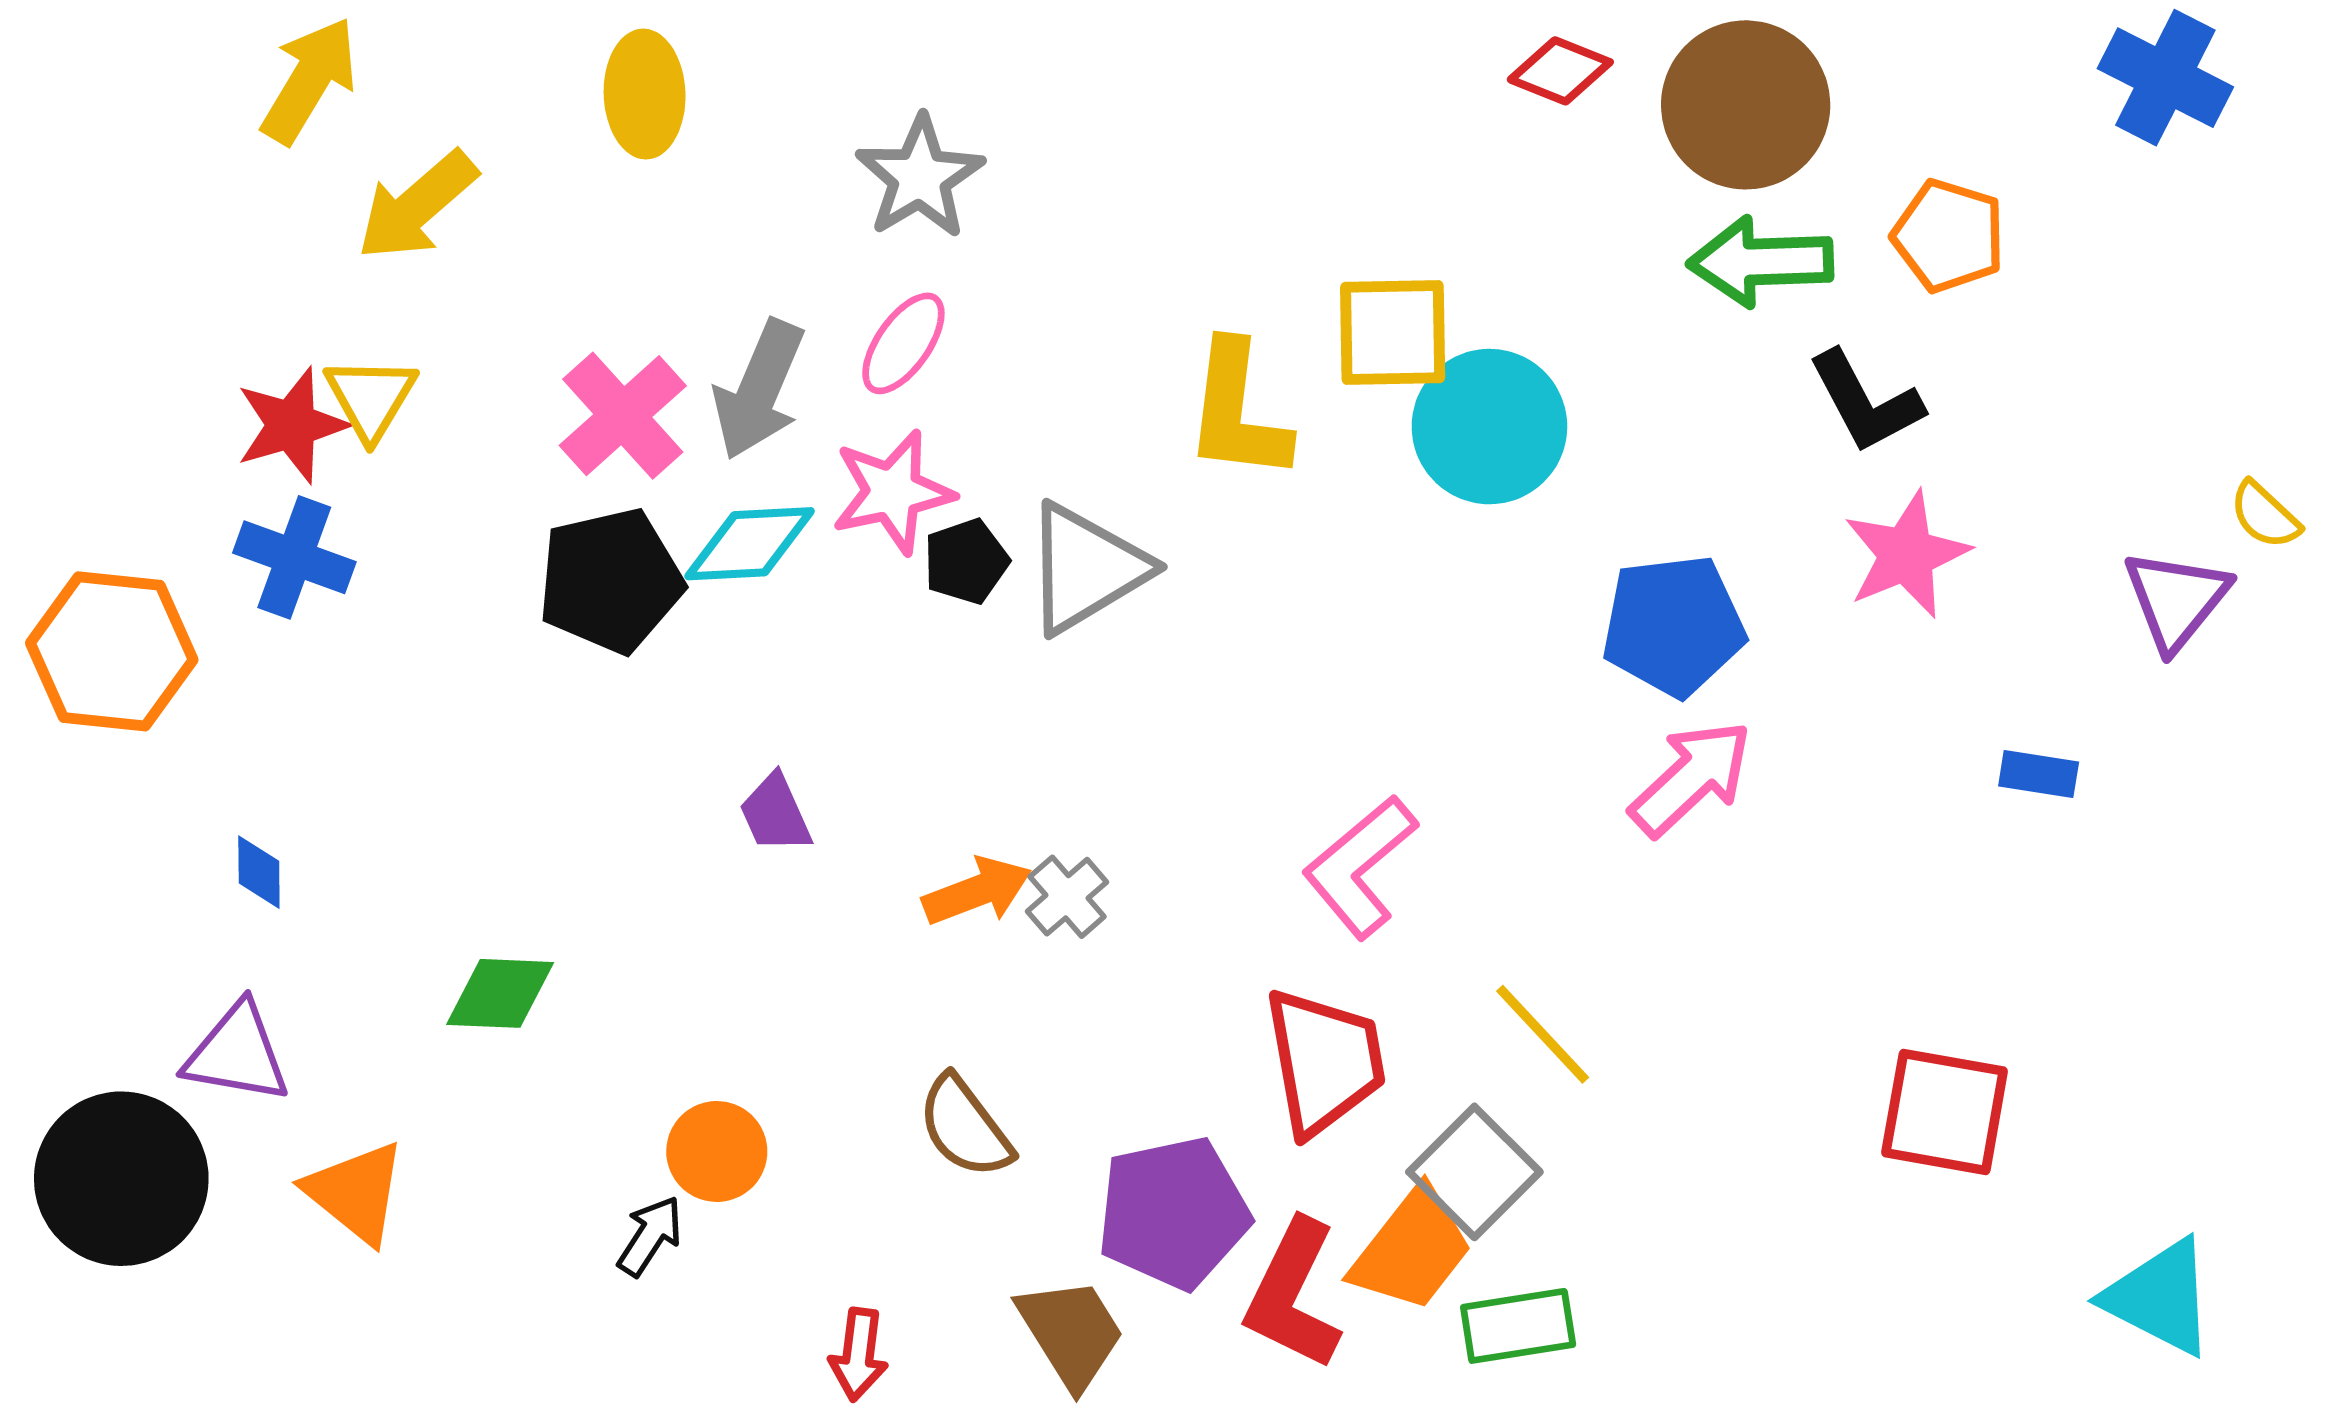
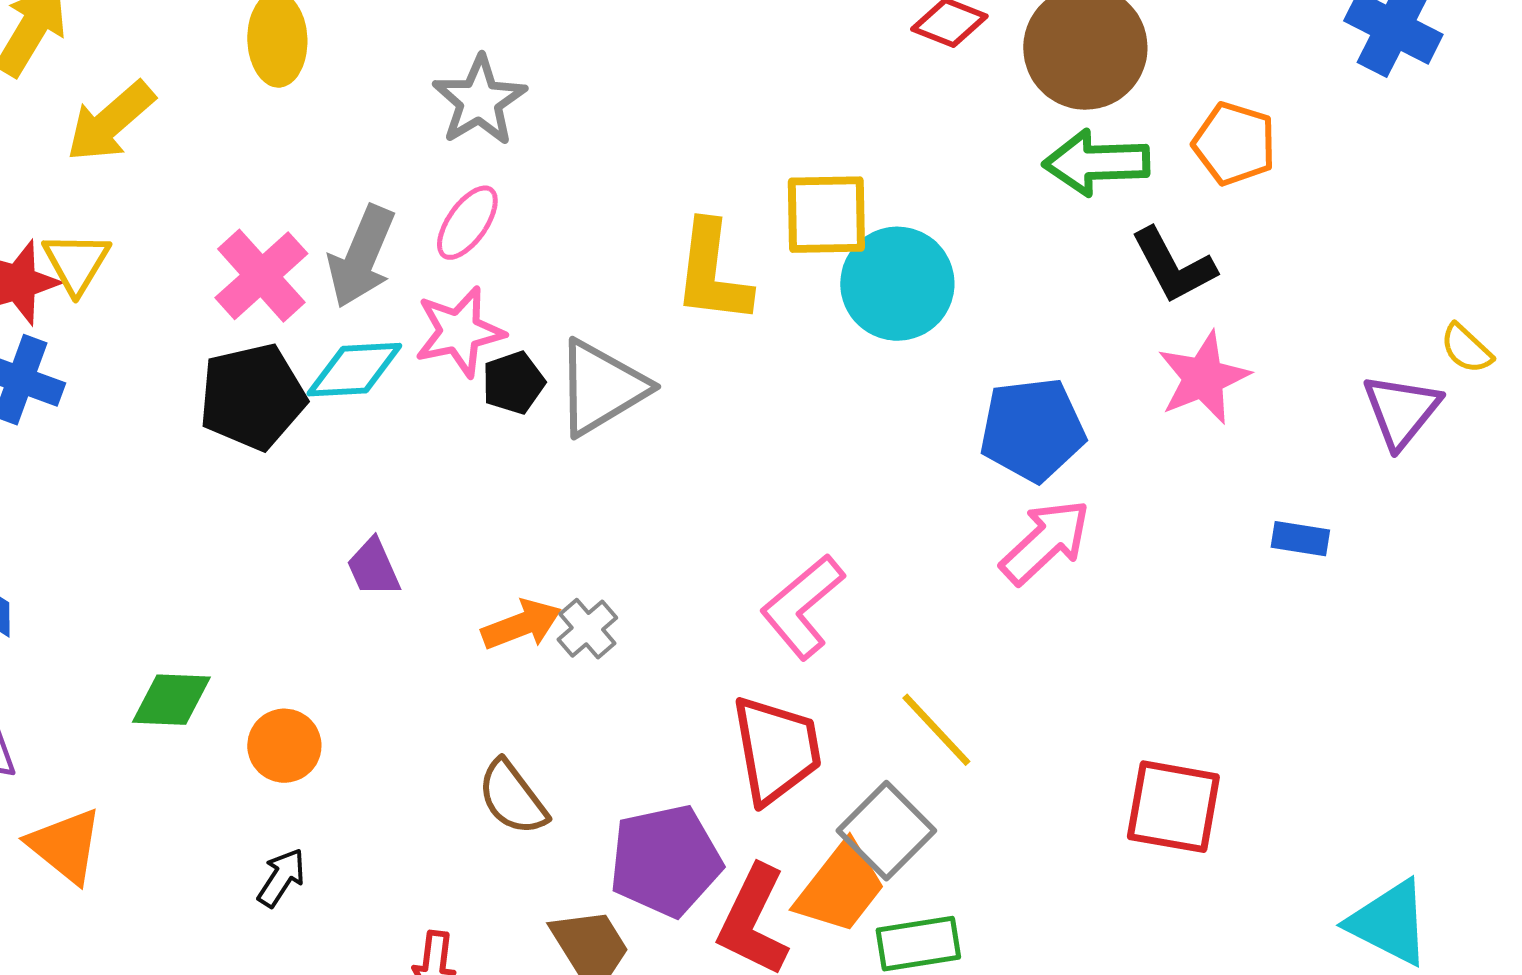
red square: (1945, 1112) -> (1173, 807), moved
orange circle: (717, 1151) -> (284, 746), moved

